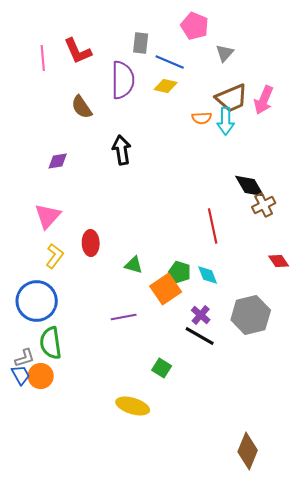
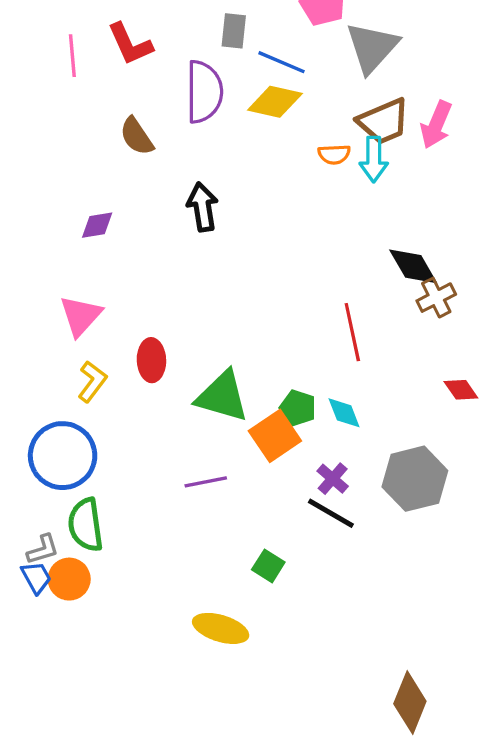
gray triangle: (225, 53) -> (372, 47), size x1.8
yellow diamond: (166, 86) -> (275, 102), size x1.4
green triangle: (134, 265) -> (222, 396), size x1.8

